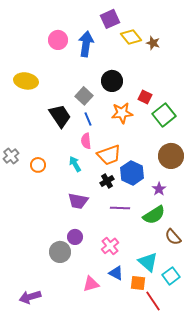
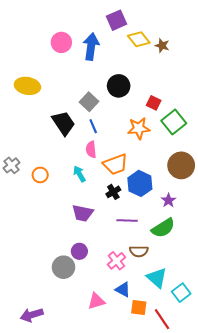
orange star: (122, 113) -> (139, 128), moved
brown semicircle: (173, 237) -> (139, 251), moved, turned -48
orange square: (138, 283) -> (139, 307), moved

